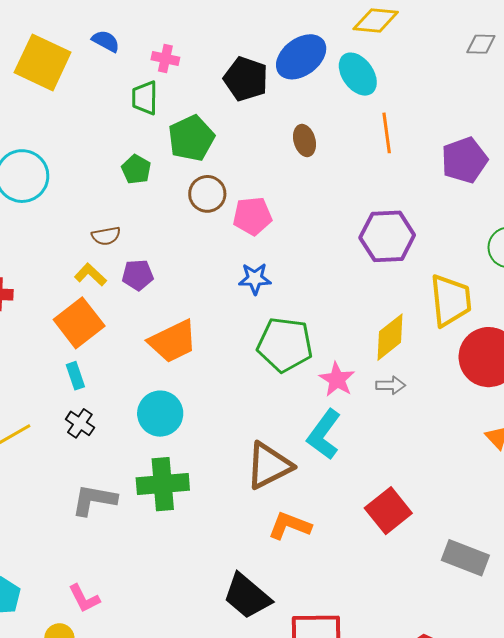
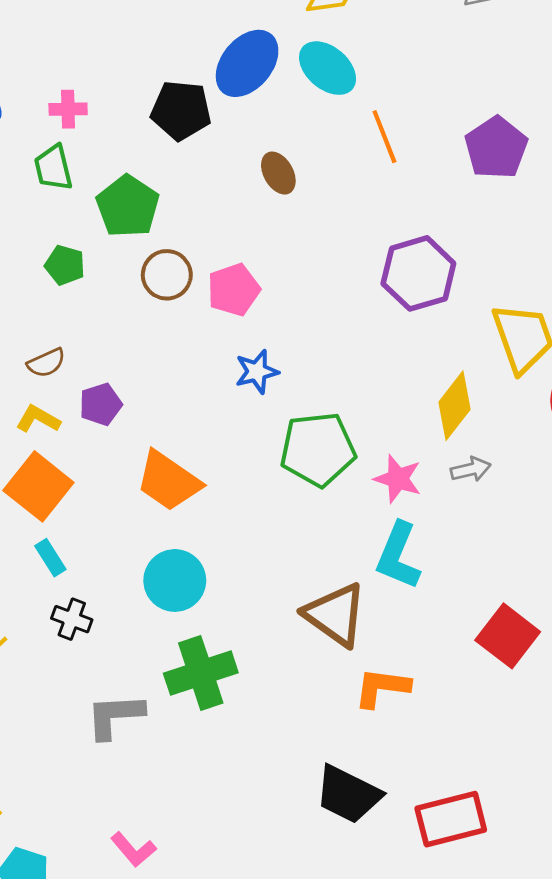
orange trapezoid: (173, 341) -> (168, 481), turned 74
brown triangle: (269, 466) -> (335, 615), turned -44

